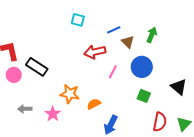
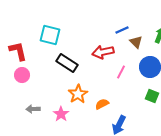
cyan square: (78, 20) -> (50, 35), moved, size x1.5
black rectangle: (37, 67) -> (67, 63), moved
orange star: (70, 94) -> (78, 94), turned 30

